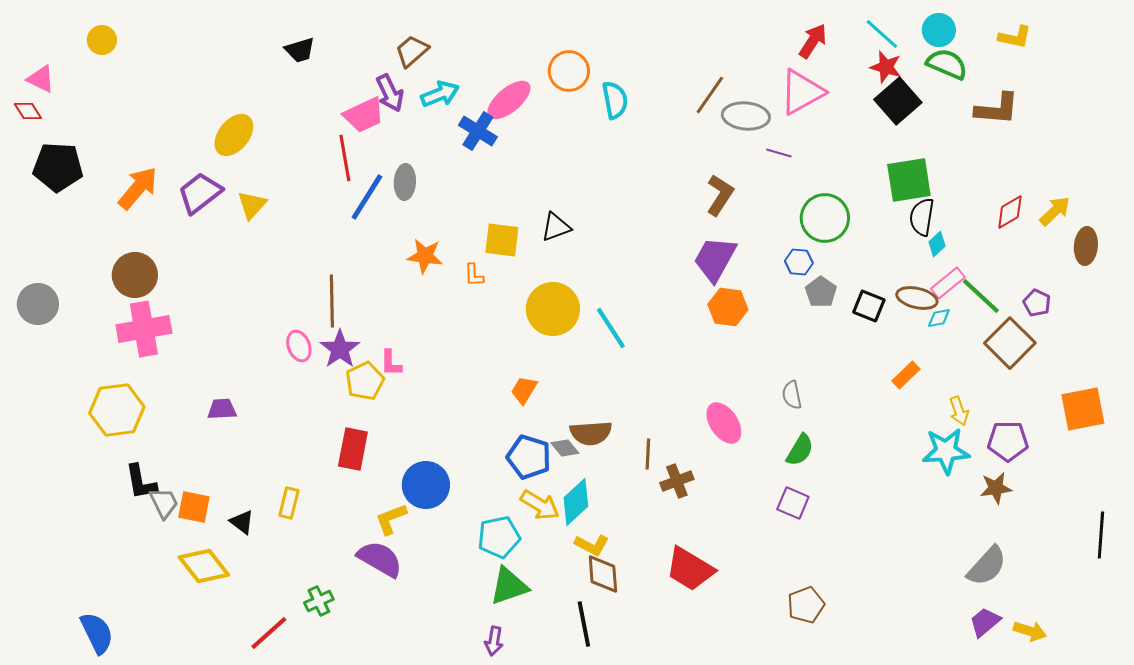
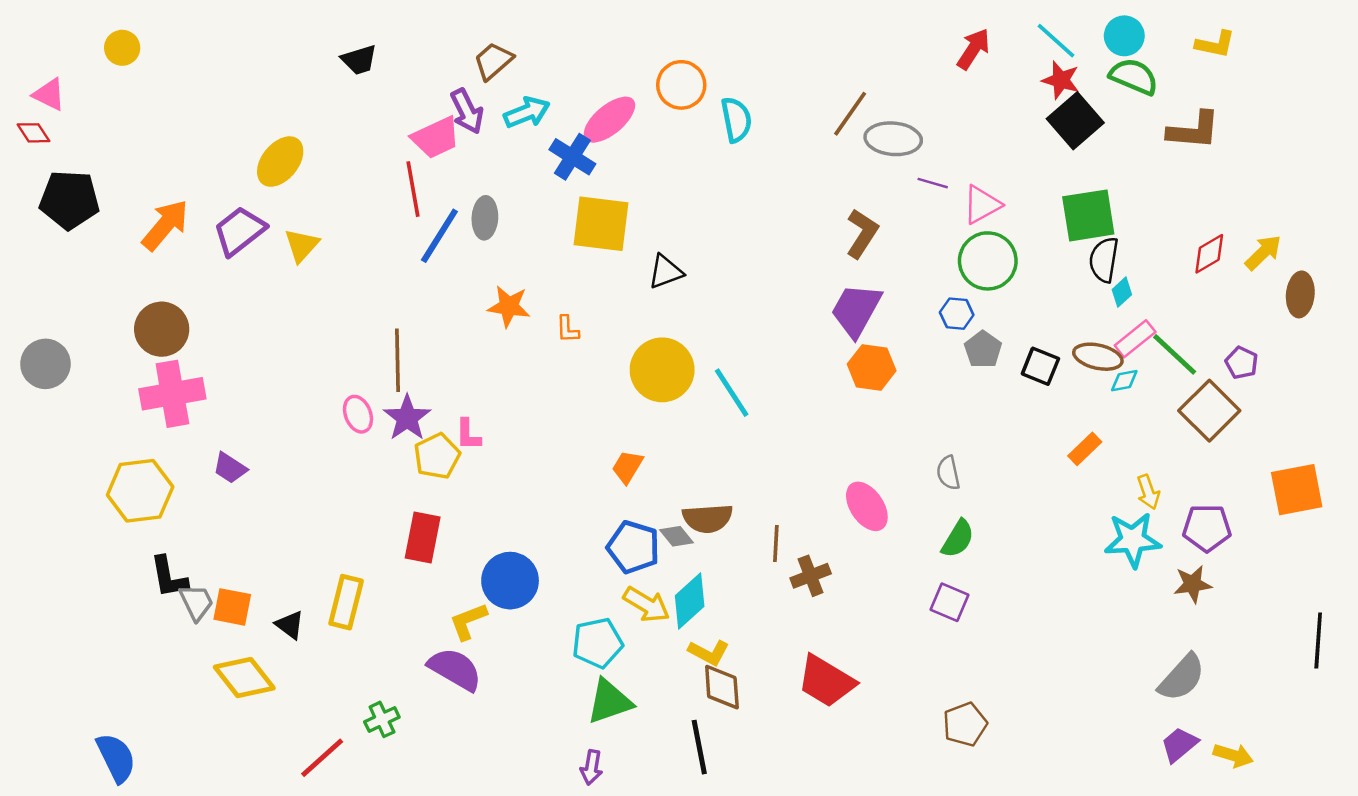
pink triangle: (802, 92) -> (982, 205), moved, size x0.7
yellow square: (502, 240) -> (601, 224), moved, size x1.4
purple trapezoid: (222, 409) -> (230, 468), moved, turned -144
yellow rectangle: (289, 503) -> (346, 602), size x1.4

